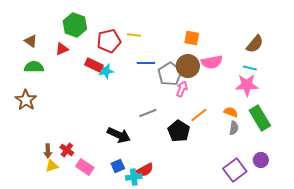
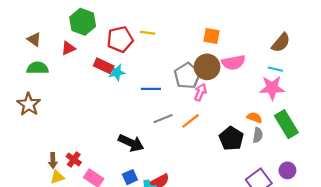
blue line: (146, 63) -> (151, 89), moved
orange line: (199, 115) -> (191, 121), moved
black pentagon: (179, 131) -> (231, 138), moved

